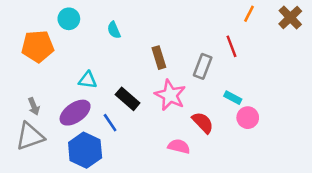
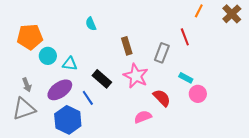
cyan circle: (69, 19) -> (48, 56), moved
pink semicircle: (179, 146) -> (143, 117), turned -36

